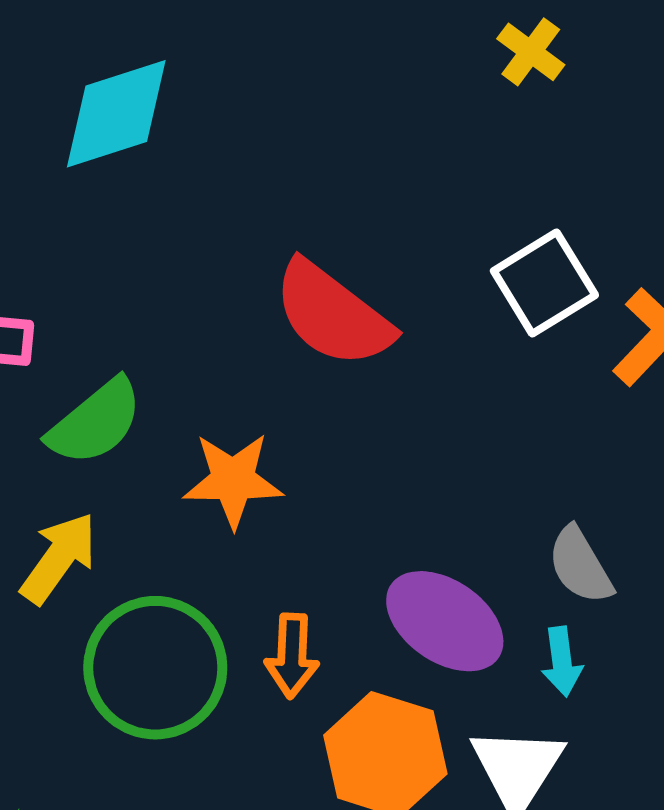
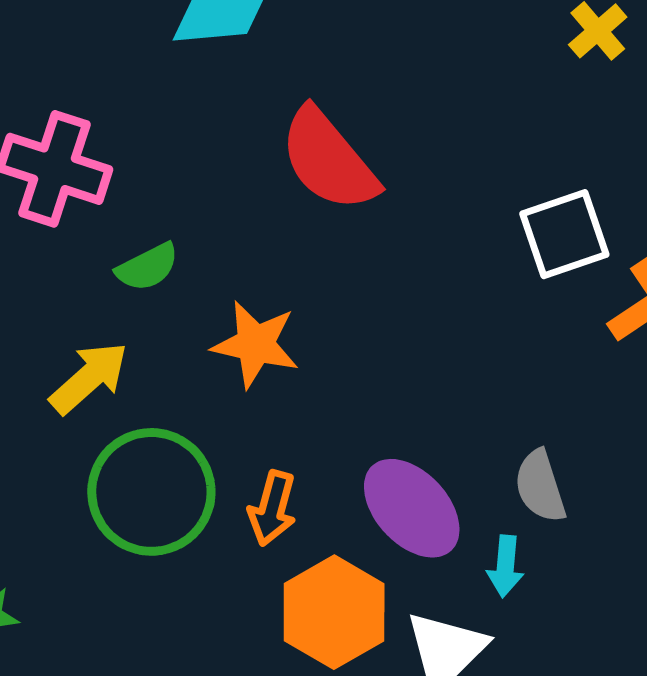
red semicircle: (333, 314) -> (329, 160), moved
green semicircle: (95, 422) -> (147, 267), size x0.7

